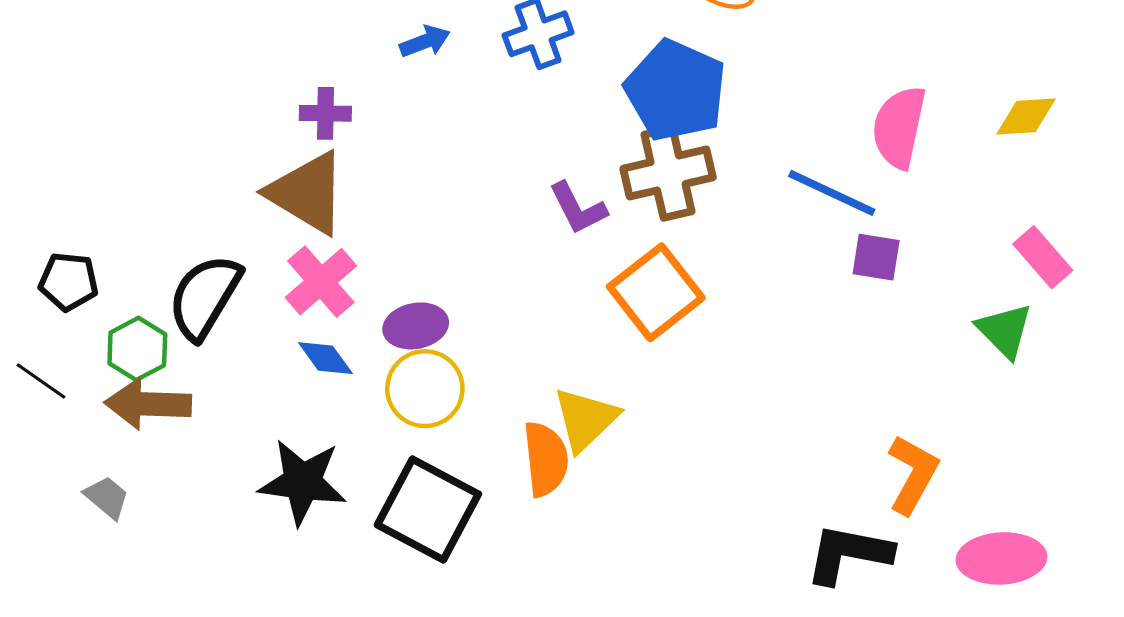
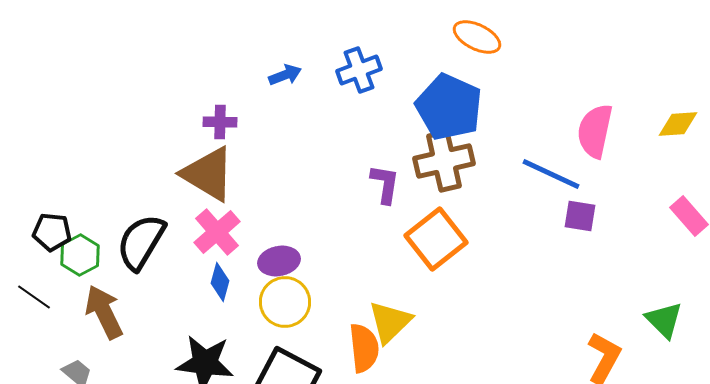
purple L-shape: (578, 208) -> (385, 184), turned -144
green triangle: (1005, 331) -> (664, 320), moved
green hexagon: (137, 349) -> (80, 255), moved
blue diamond: (325, 358) -> (220, 282), turned 51
brown arrow: (148, 404) -> (104, 312), turned 62

